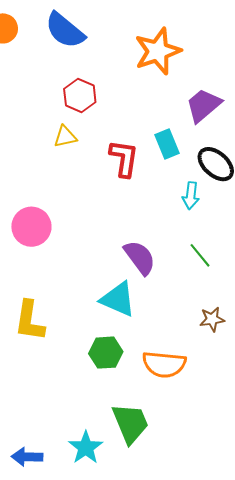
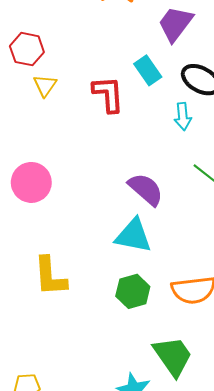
red hexagon: (80, 95) -> (27, 49), moved
yellow triangle: (65, 137) -> (45, 85), turned -30

